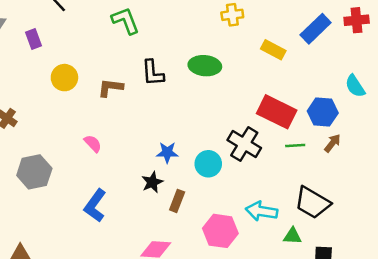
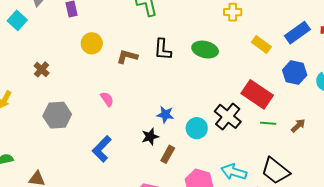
blue hexagon: (323, 112) -> (295, 73), moved

